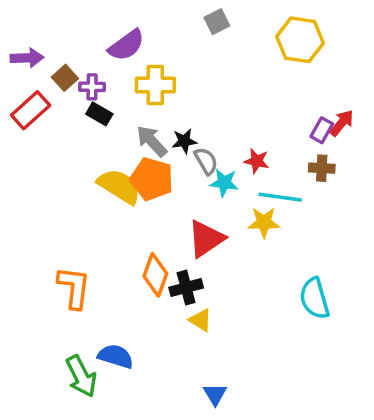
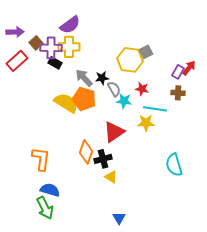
gray square: (217, 22) -> (146, 52), moved
yellow hexagon: (300, 40) -> (130, 60), moved
yellow cross: (155, 85) -> (69, 47), moved
purple cross: (92, 87) -> (51, 48), size x1.5
blue semicircle: (116, 356) -> (50, 190), moved

